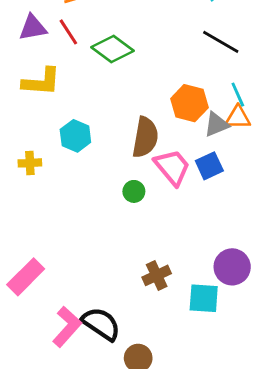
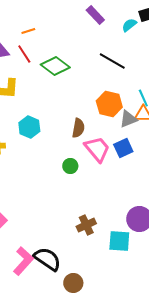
black line: (221, 42) -> (112, 61), moved
brown semicircle: (145, 137) -> (78, 128), size x0.7

